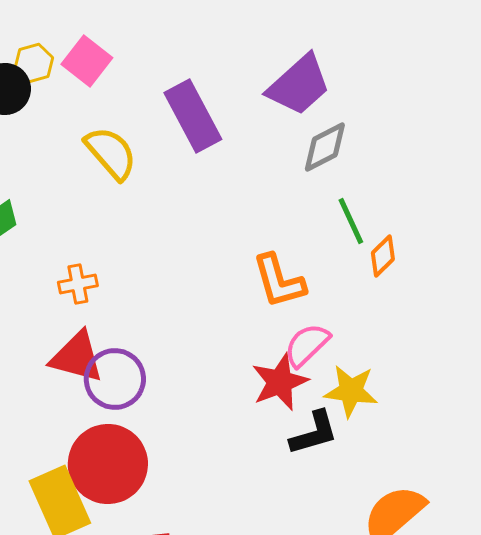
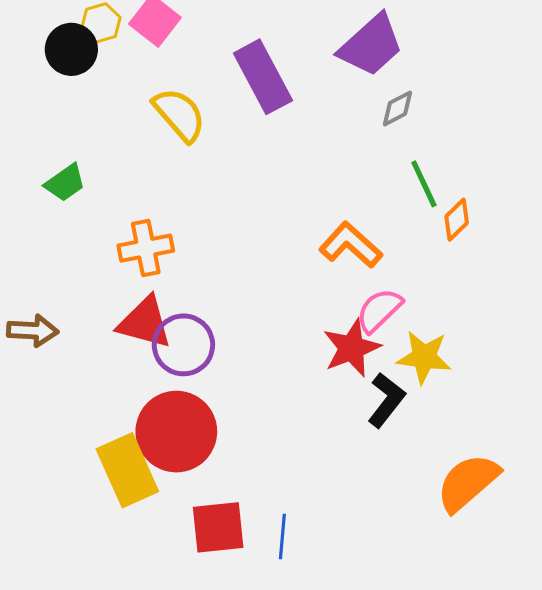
gray diamond: (325, 147) -> (397, 108), size x0.7
orange L-shape: (279, 281) -> (351, 245), turned 148
orange cross: (78, 284) -> (146, 248), size x1.4
black L-shape: (314, 433) -> (386, 400), turned -36

